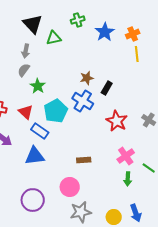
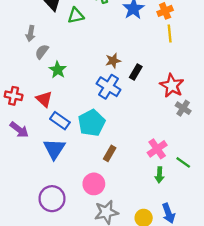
gray arrow: (26, 51) -> (31, 34), moved
cyan pentagon: (56, 111) -> (92, 123), moved
red star: (117, 121) -> (172, 86), moved
blue triangle: (35, 156) -> (54, 149), turned -50
brown rectangle: (84, 160) -> (110, 153), turned -56

